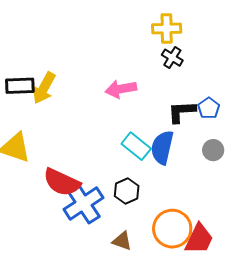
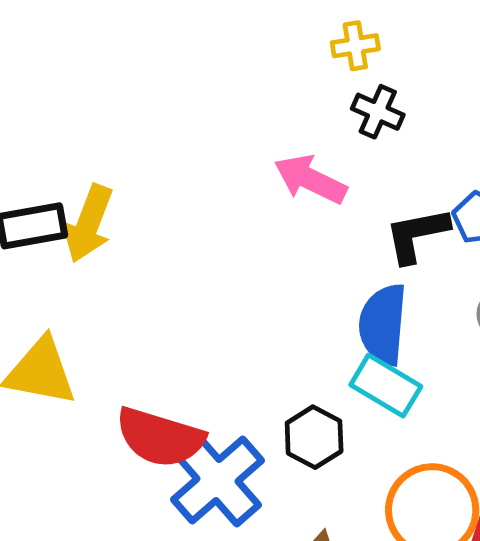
yellow cross: (167, 29) -> (355, 46), size x0.7
pink arrow: (121, 89) -> (310, 179), moved, turned 44
cyan rectangle: (136, 146) -> (386, 386), moved

